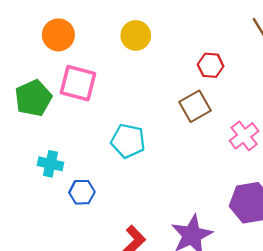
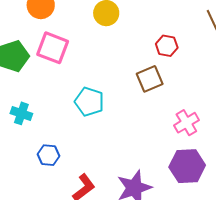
pink cross: (244, 136) -> (186, 123), moved
blue hexagon: (82, 192) -> (49, 155), moved

